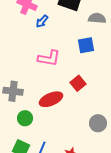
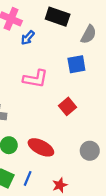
gray semicircle: (97, 18) -> (89, 34), turned 114
red ellipse: (51, 99) -> (41, 147), moved, turned 50

